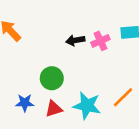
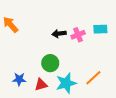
green circle: (52, 78) -> (50, 63), moved
cyan star: (87, 106) -> (66, 83), turned -30

